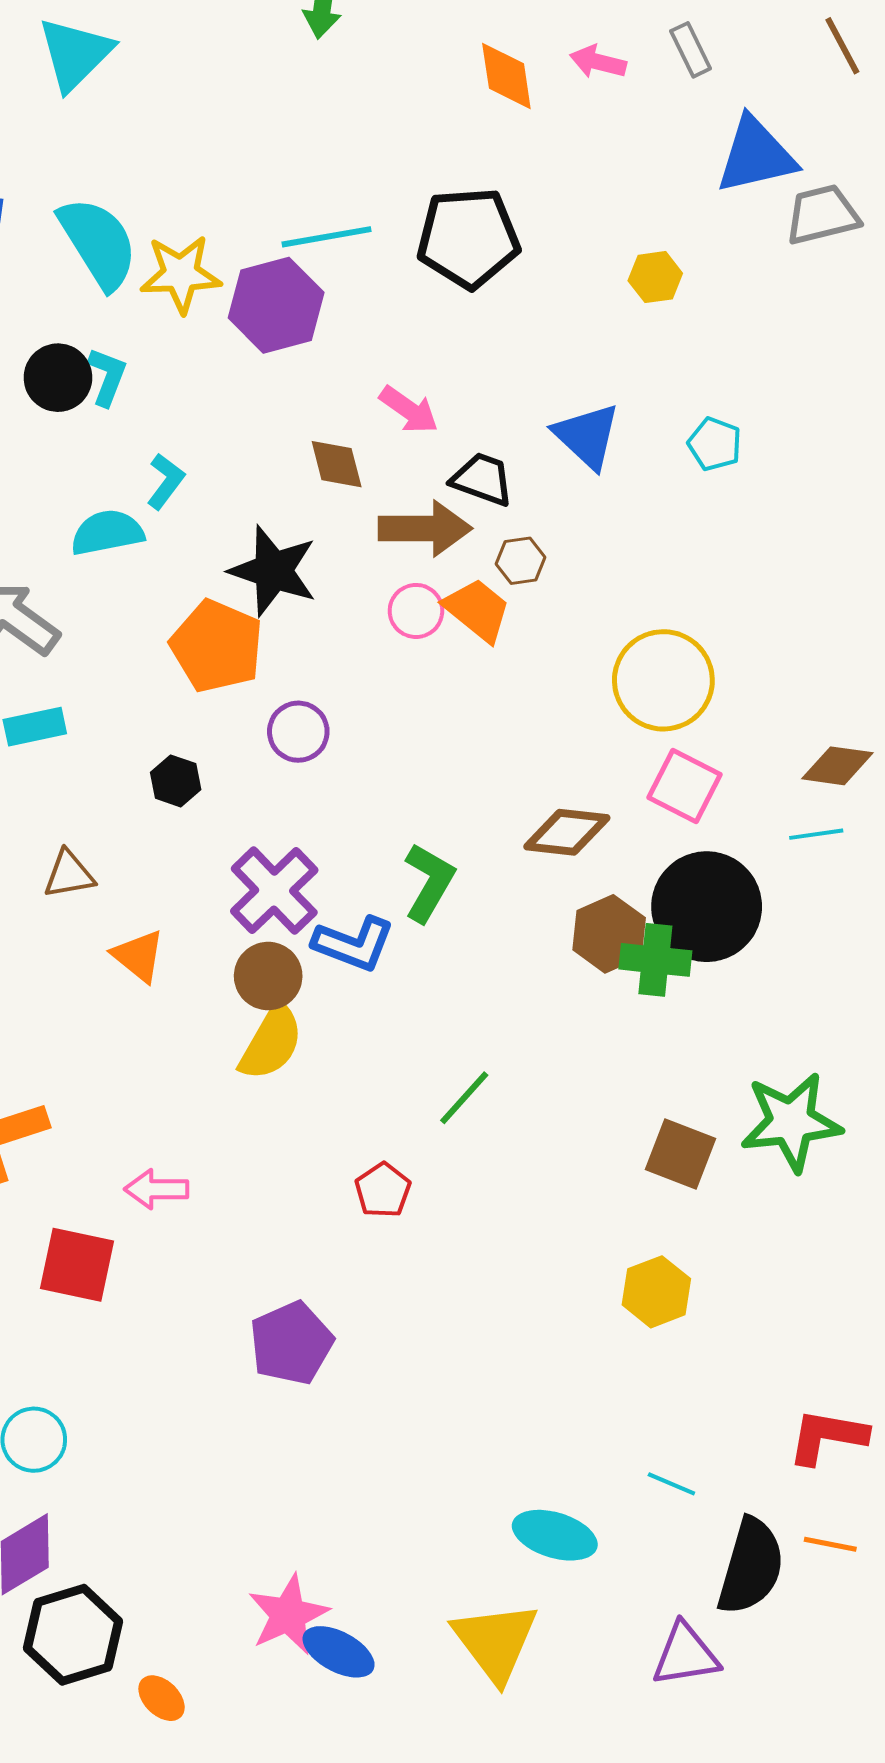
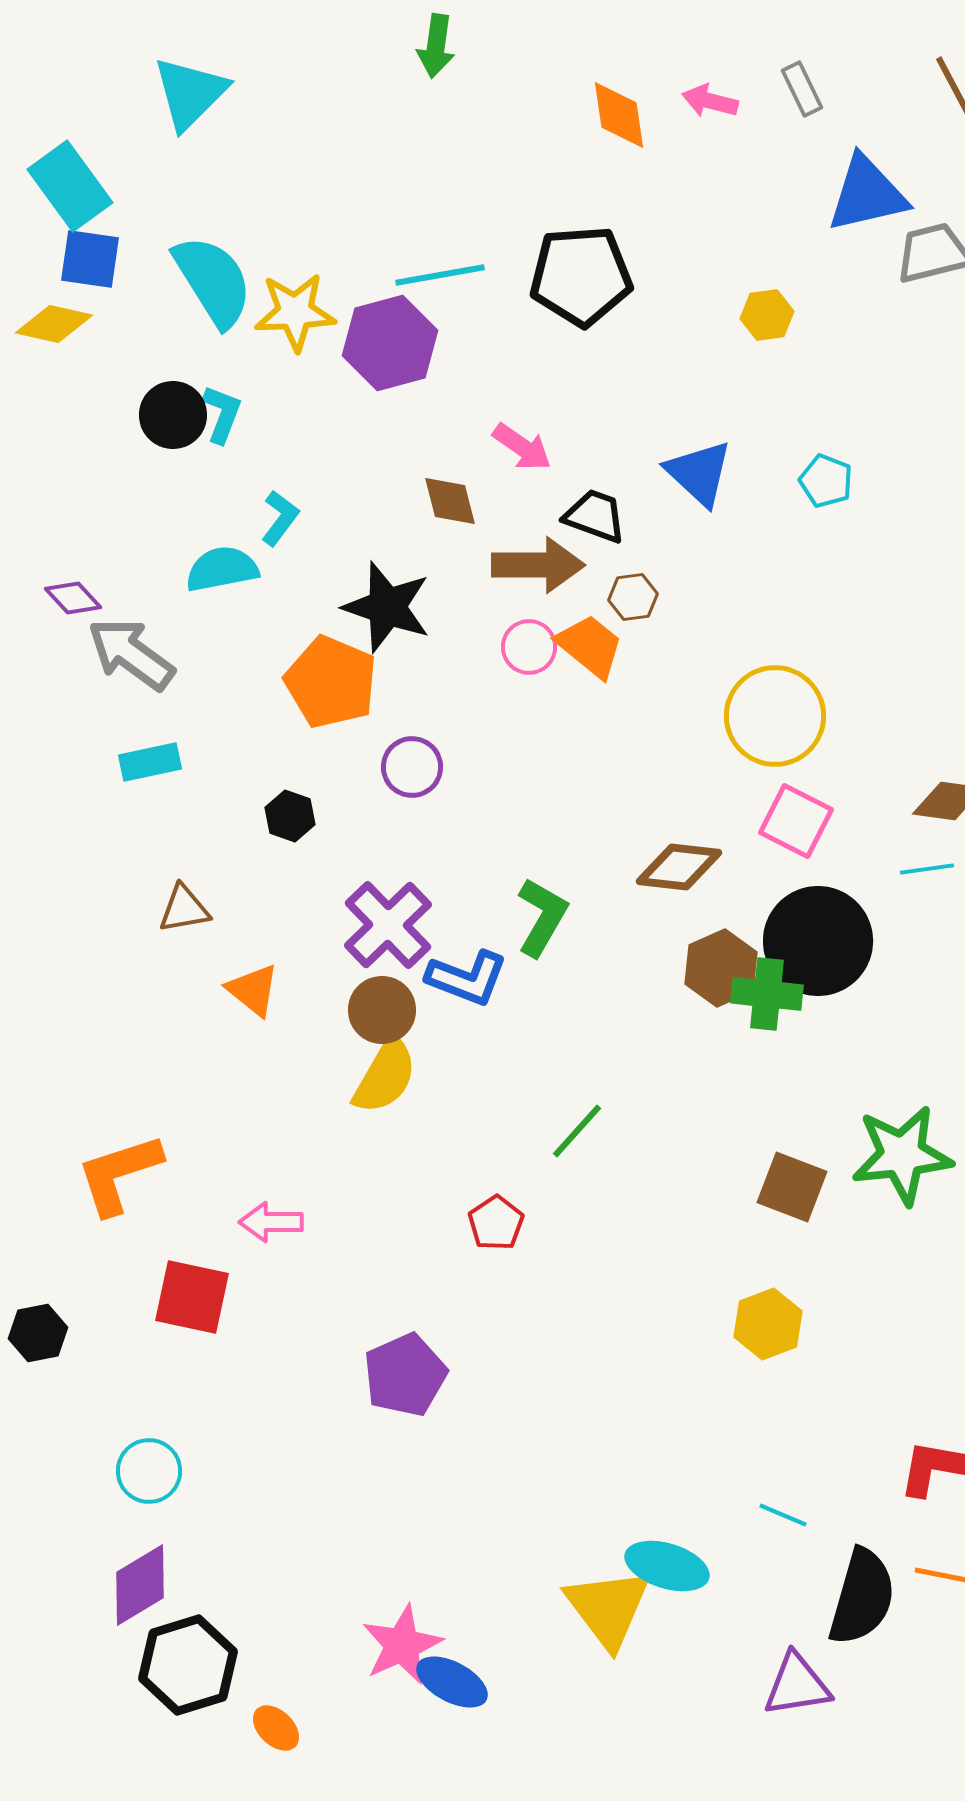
yellow triangle: (495, 1642) -> (608, 1608), moved

